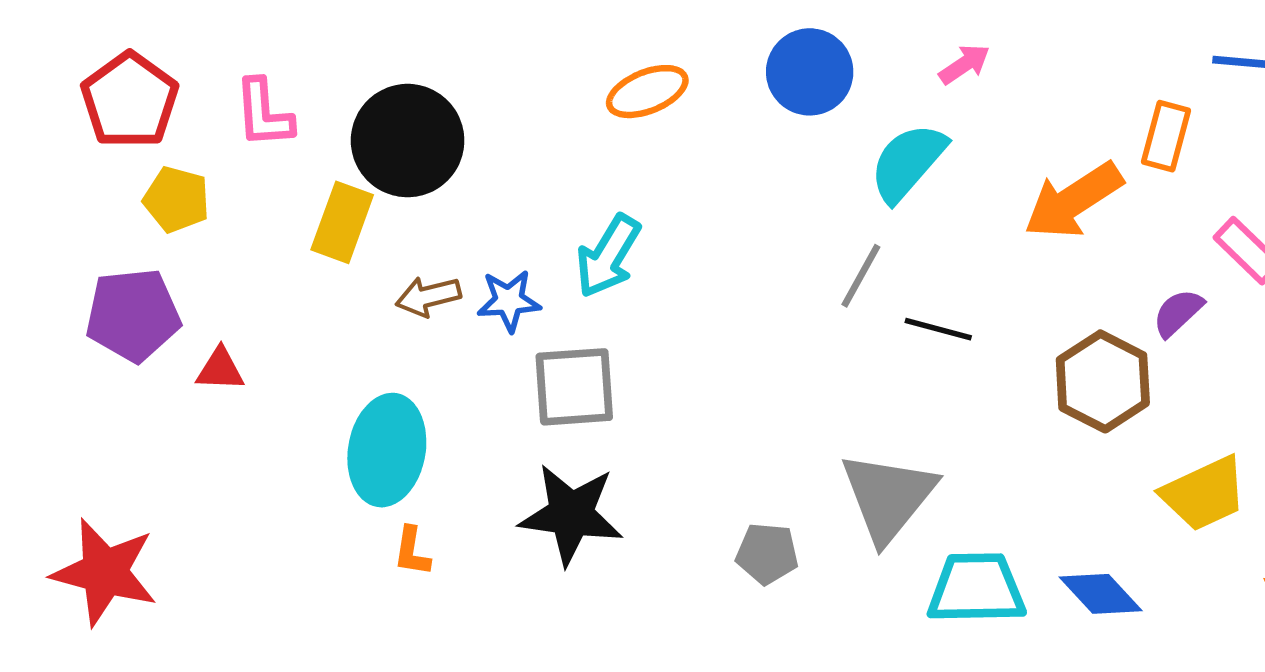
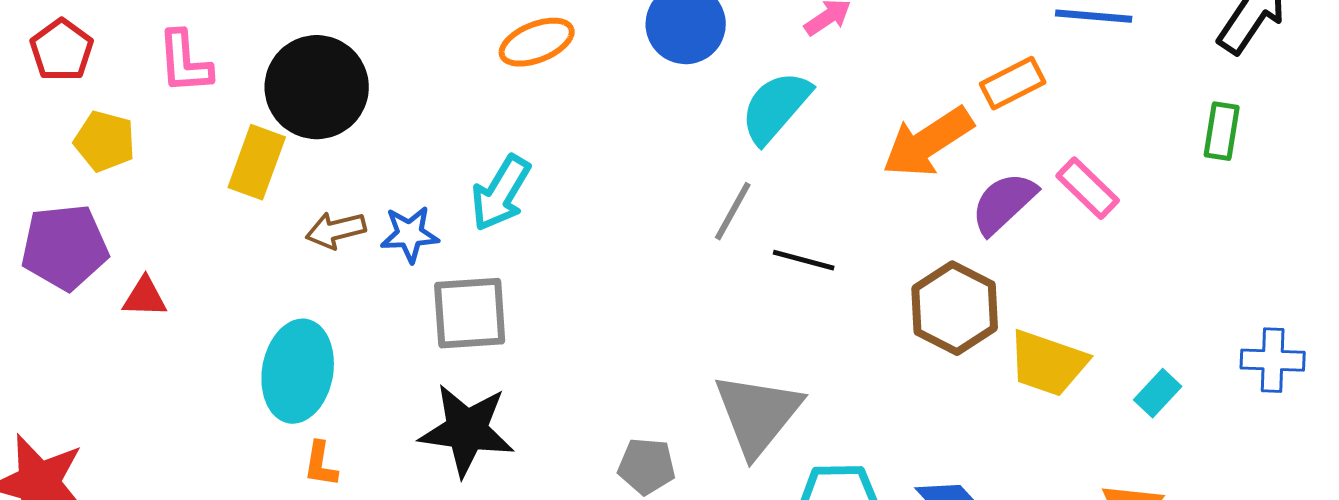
red pentagon: (130, 100) -> (62, 50), size x0.7
orange rectangle: (1166, 136) -> (1013, 83), turned 48
purple semicircle: (1178, 313) -> (1004, 203), moved, size x1.4
yellow trapezoid: (1204, 494) -> (1048, 363), moved, turned 44

